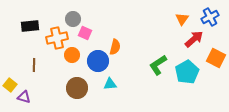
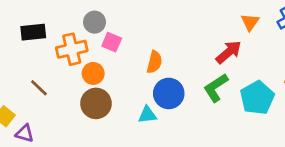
red arrow: (194, 39) -> (229, 52), moved
blue circle: (98, 61) -> (169, 93), moved
brown line: (34, 65) -> (39, 88), turned -48
brown circle: (77, 88) -> (96, 103), moved

